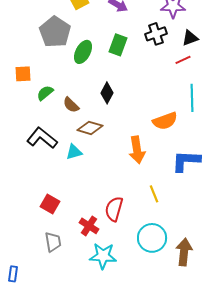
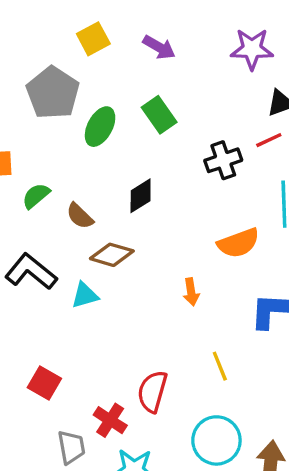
black cross: (156, 34) -> (223, 160), moved
green rectangle: (118, 45) -> (159, 115), turned -55
black diamond: (107, 93) -> (141, 196), turned 30
orange arrow: (137, 150) -> (191, 292), size x0.6
gray trapezoid: (53, 242) -> (71, 447), moved

